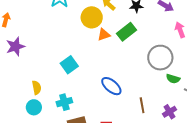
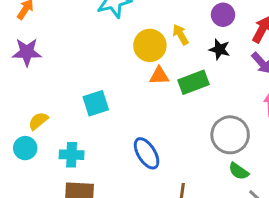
yellow semicircle: (37, 88) -> (38, 121), turned -136

